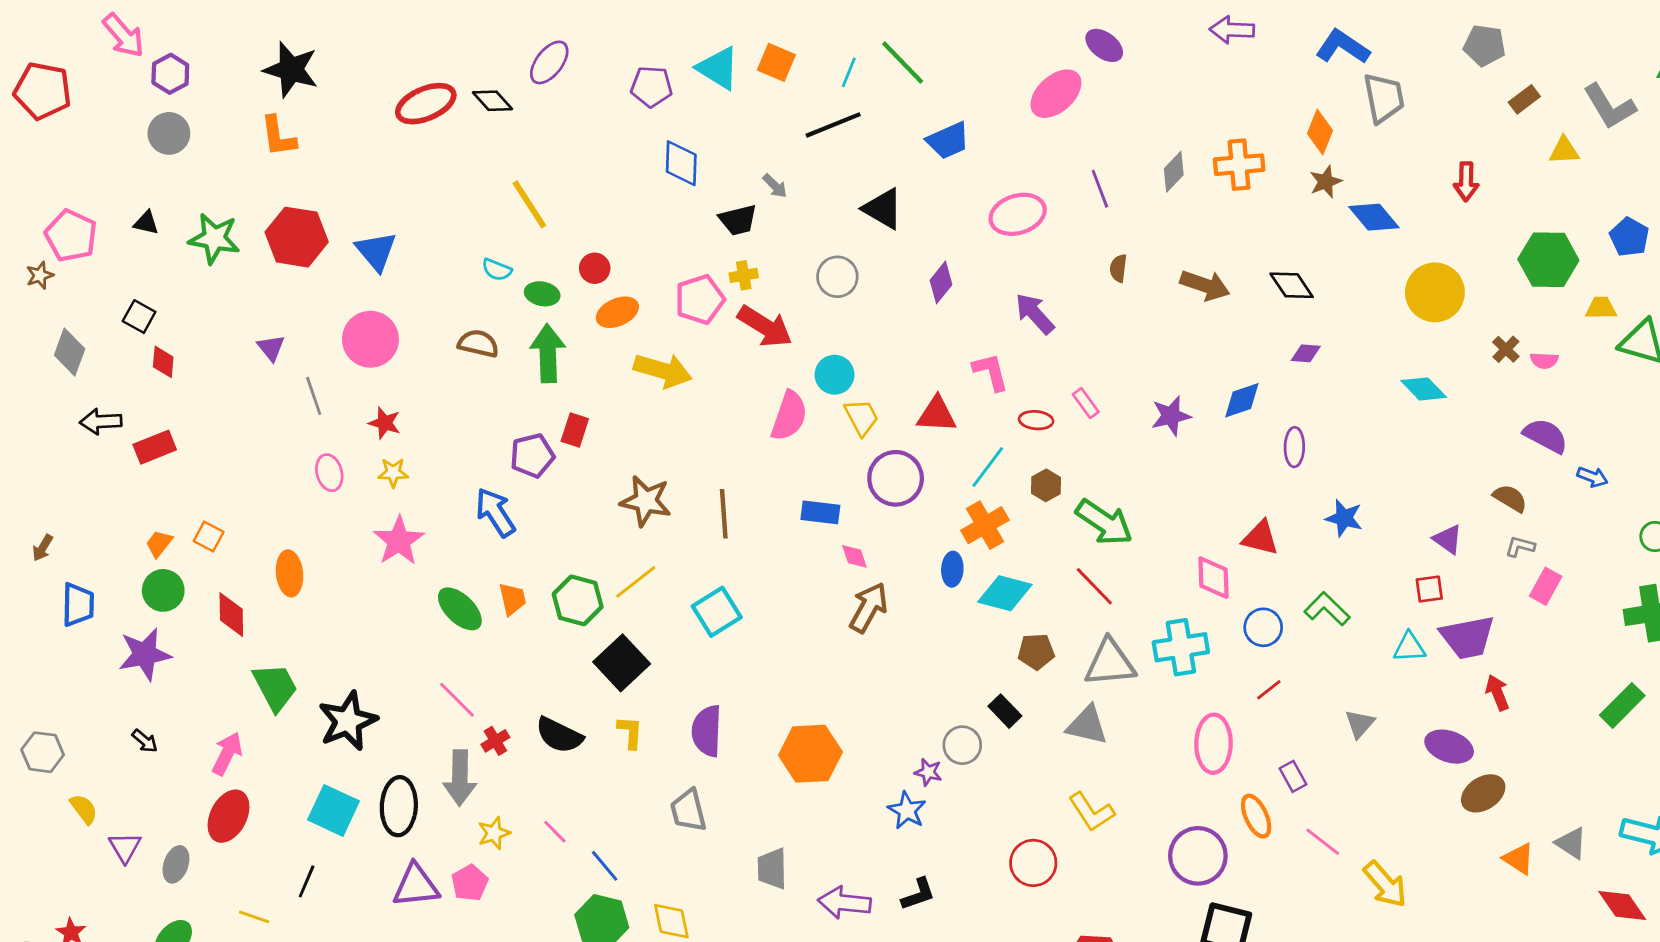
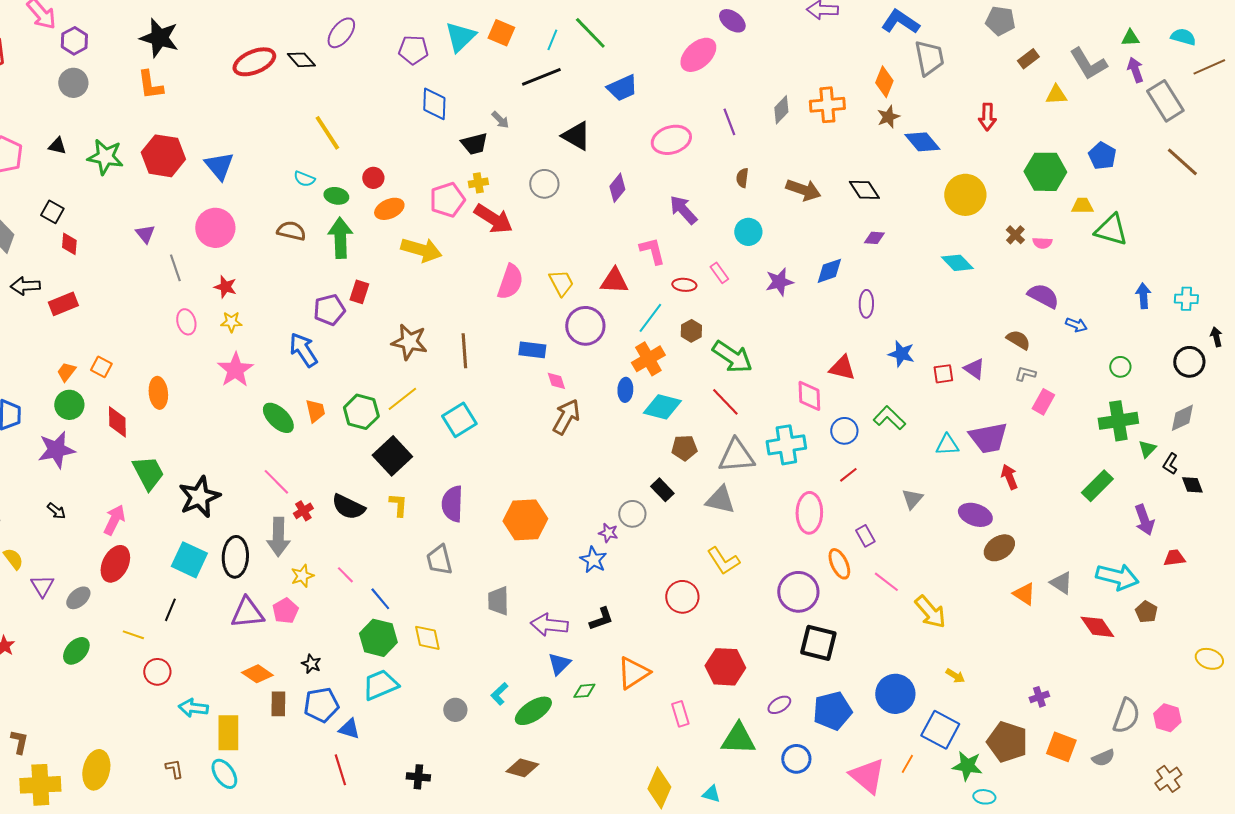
cyan triangle: (718, 68) -> (460, 37), turned 44
cyan circle: (835, 375) -> (748, 232), moved
red square: (1429, 589) -> (943, 374), moved
gray ellipse: (176, 864) -> (78, 598), turned 30

